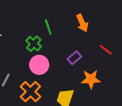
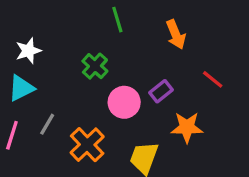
green line: (48, 27) -> (117, 20), moved
pink circle: (39, 65) -> (124, 102), moved

